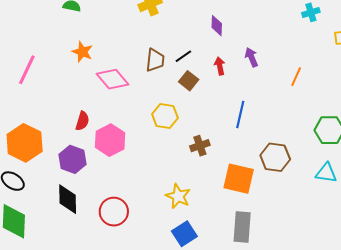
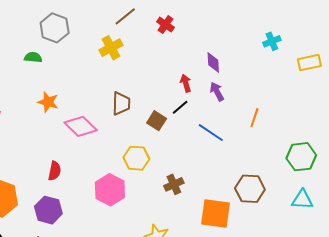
purple diamond: (217, 26) -> (213, 63), moved
black line: (183, 56) -> (180, 107), moved
red arrow: (220, 66) -> (186, 83), moved
orange line: (296, 77) -> (254, 118), moved
blue line: (240, 115) -> (211, 133), moved, turned -64
pink hexagon: (110, 140) -> (110, 190), moved

